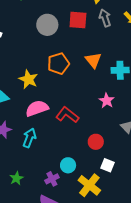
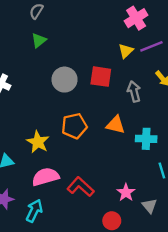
gray arrow: (105, 18) -> (134, 91), moved
orange triangle: (93, 60) -> (116, 125), turned -42
pink star: (107, 101) -> (126, 192), moved

